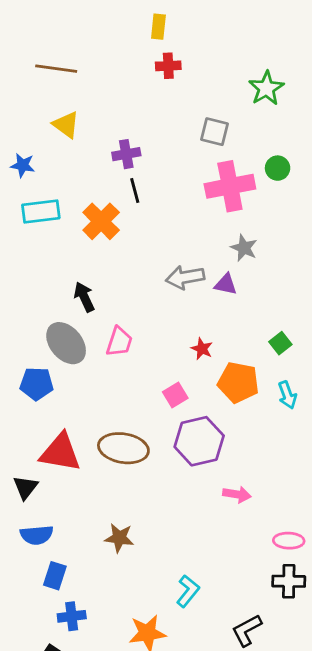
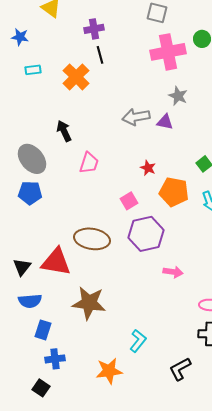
cyan rectangle: (41, 211) -> (33, 70), size x0.6
gray ellipse: (66, 343) -> (32, 159), moved
red triangle: (60, 452) -> (56, 262), moved
brown star: (119, 538) -> (89, 303), size x1.6

